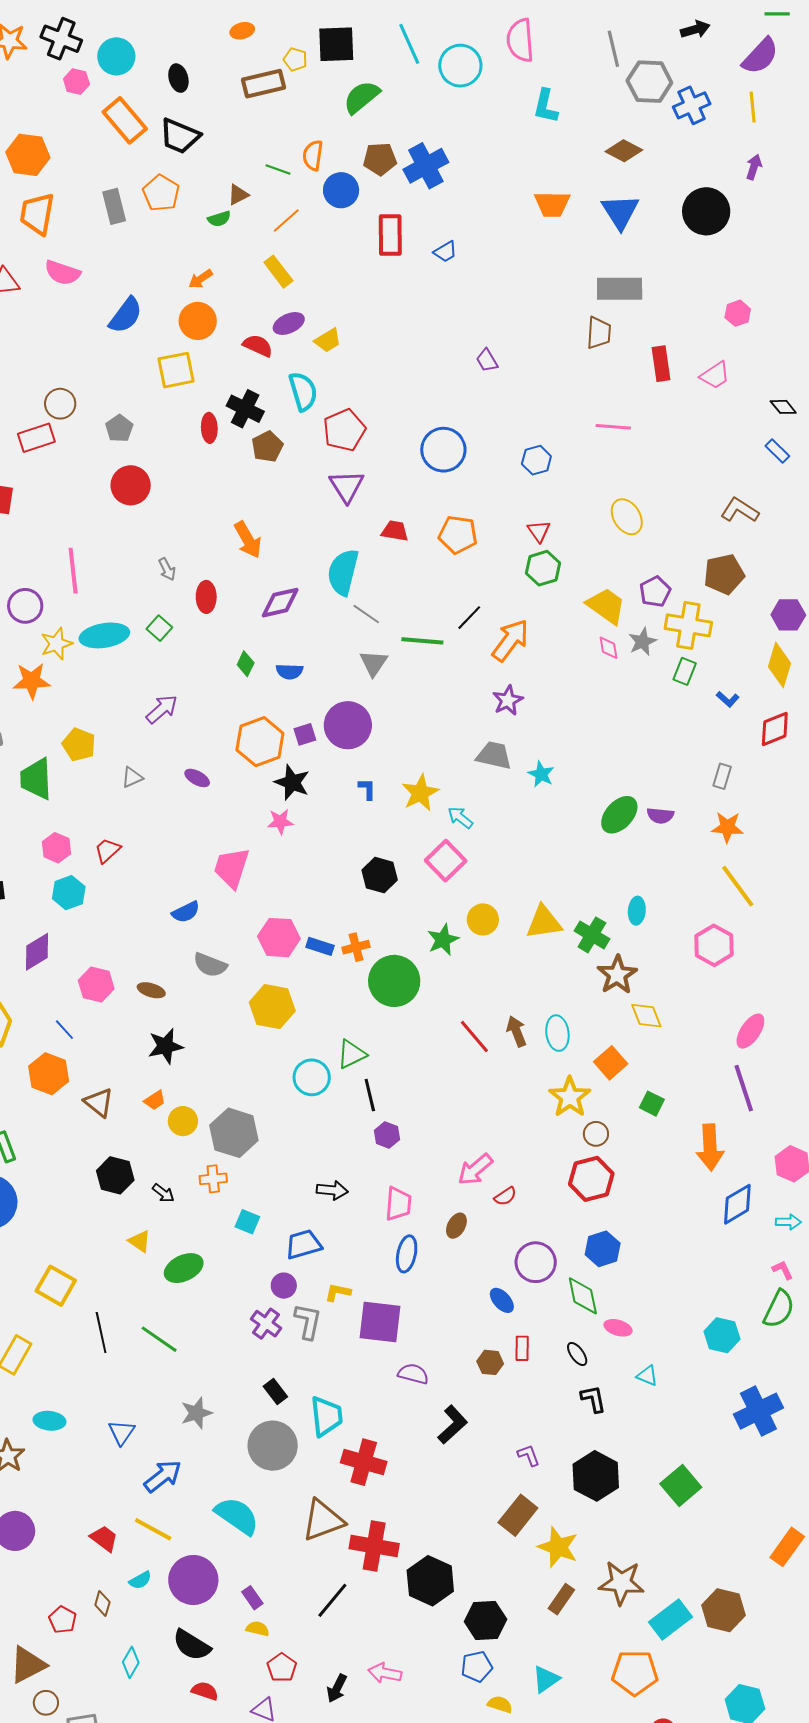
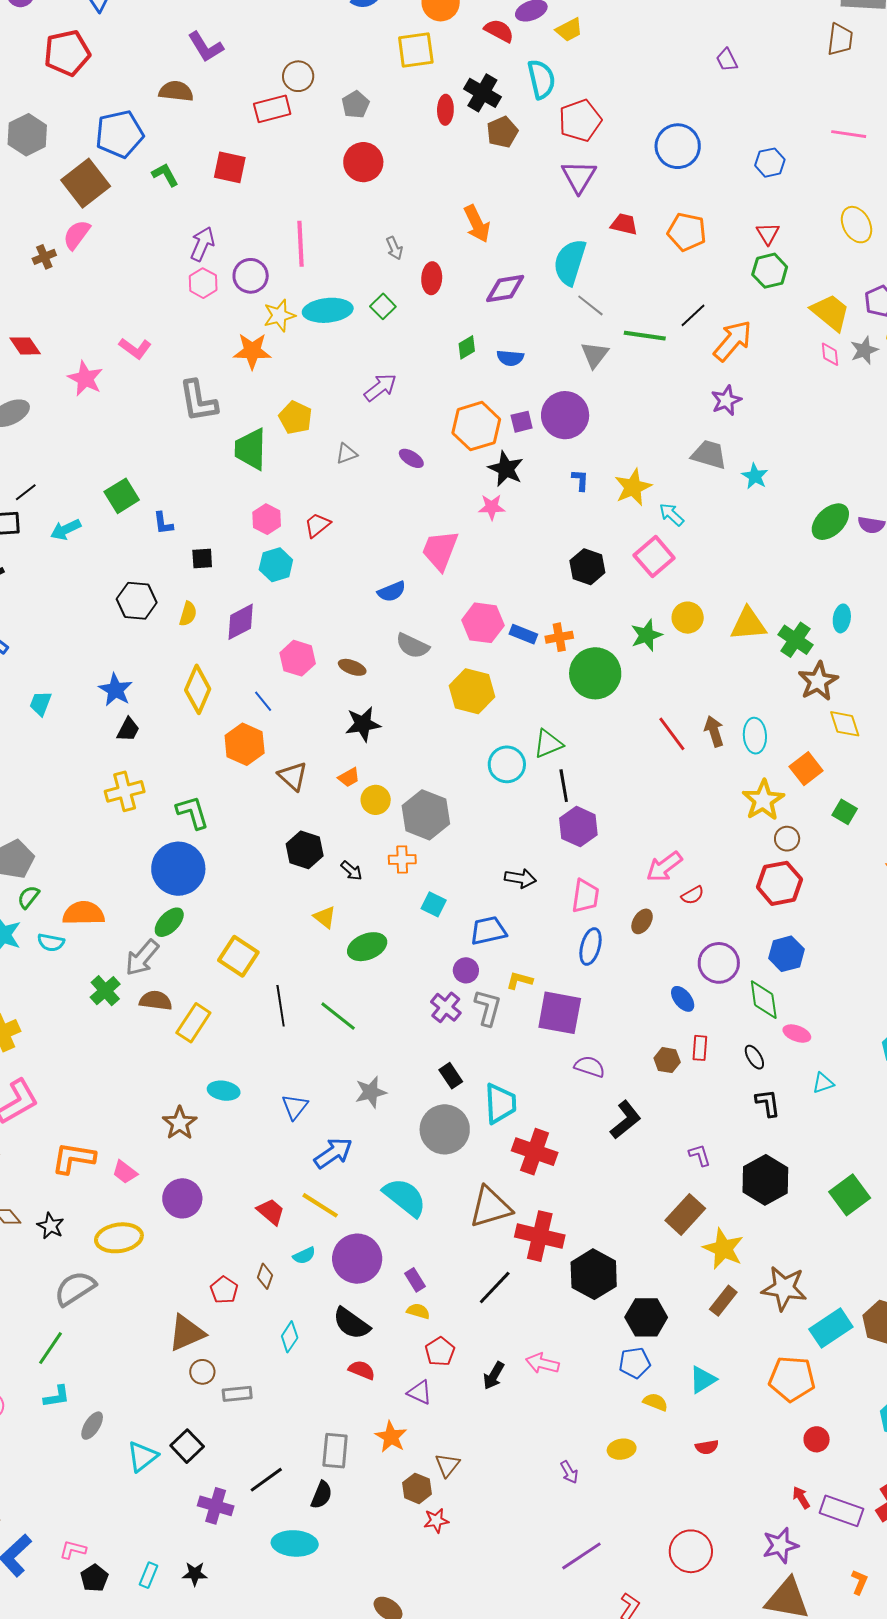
green diamond: (246, 664) -> (467, 347), turned 30
purple hexagon: (387, 1135) -> (578, 827), size x1.5
cyan triangle: (647, 1376) -> (823, 1083), turned -45

